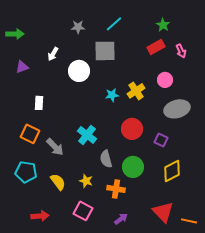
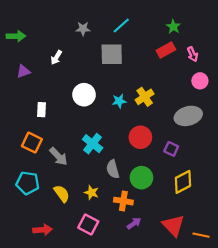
white circle: (79, 71) -> (84, 95), moved
pink circle: (165, 80) -> (200, 81), moved
purple arrow: (121, 219) -> (134, 223), moved

